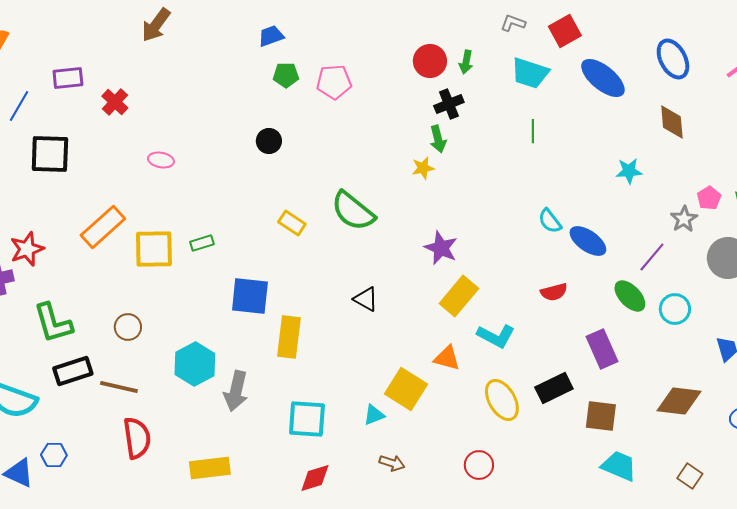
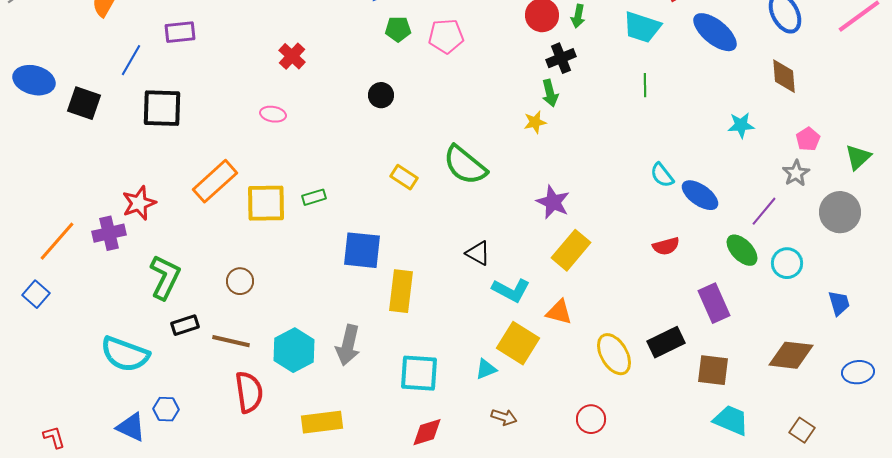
red cross: (115, 102) -> (292, 56), moved
pink pentagon: (709, 198) -> (808, 139), moved
green L-shape: (53, 323) -> (165, 277), turned -138
cyan L-shape: (496, 336) -> (511, 290), moved
cyan hexagon: (195, 364) -> (294, 350), moved
black rectangle: (73, 371) -> (185, 325), size x0.7

